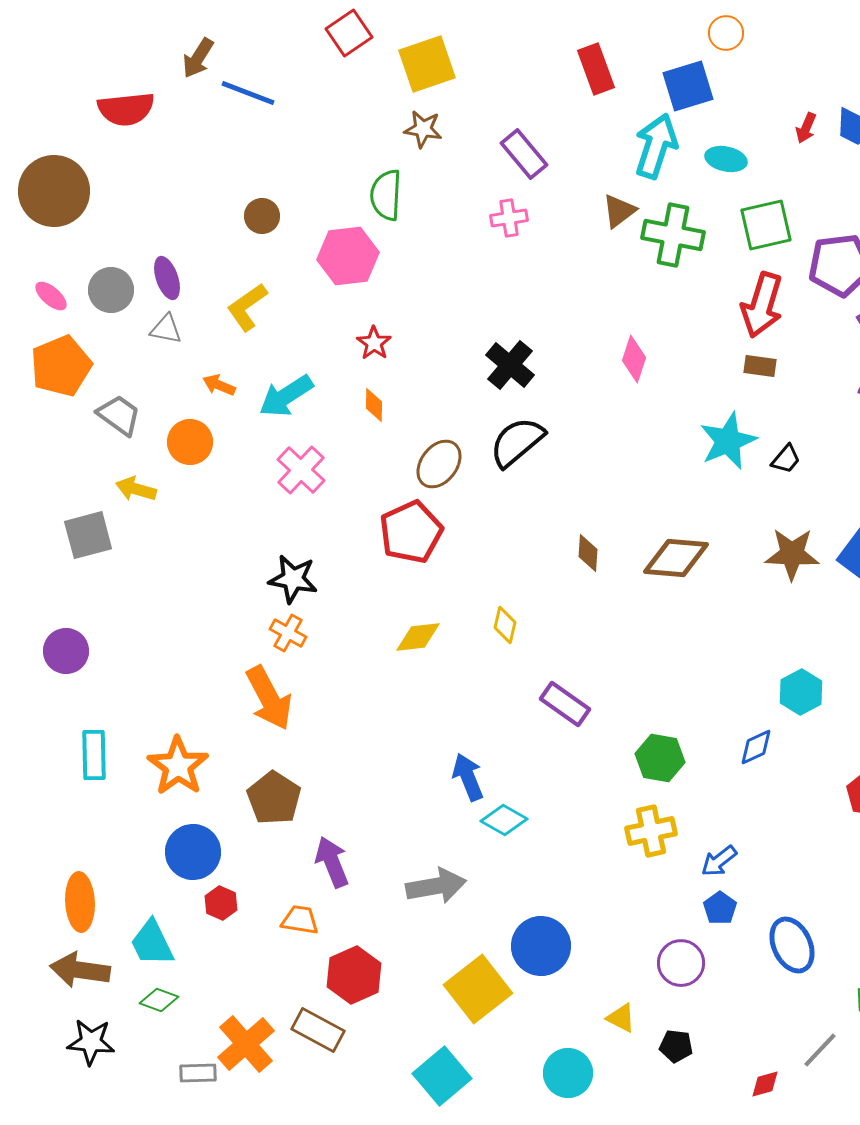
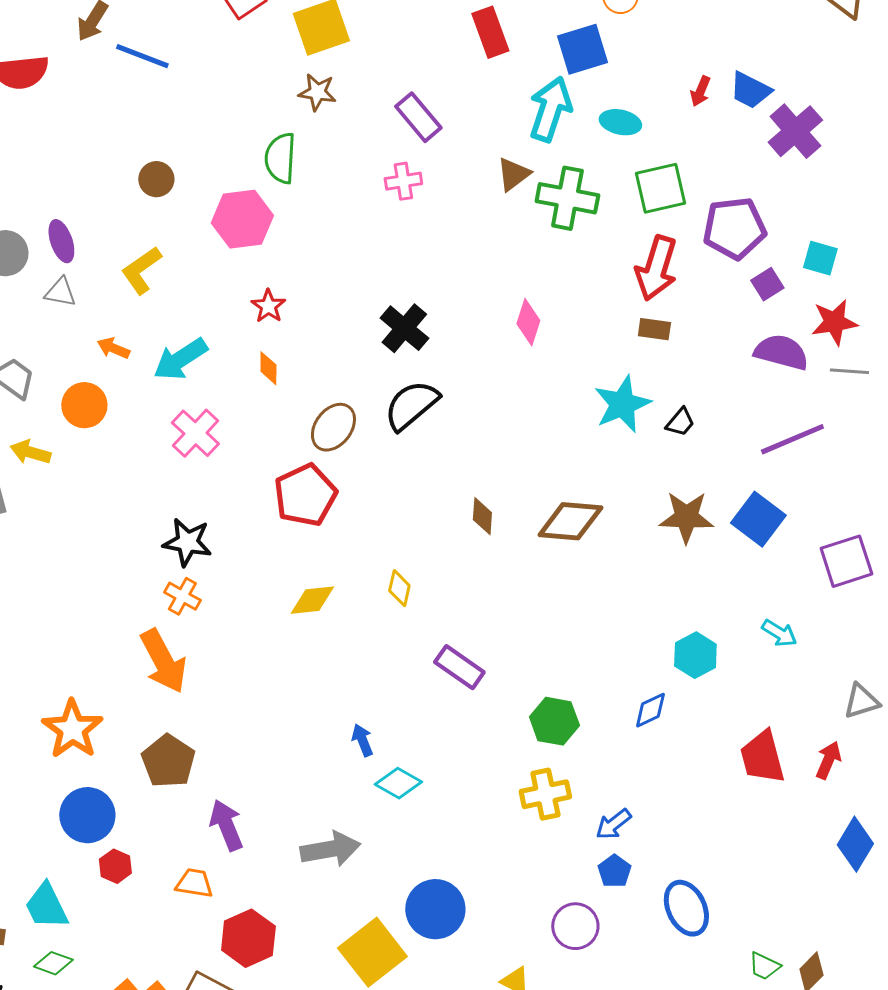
blue arrow: (468, 777) -> (362, 740), size x0.7

